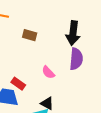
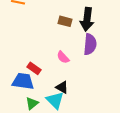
brown rectangle: (30, 35) -> (65, 21), moved

